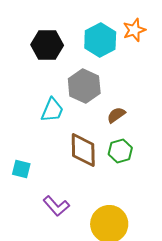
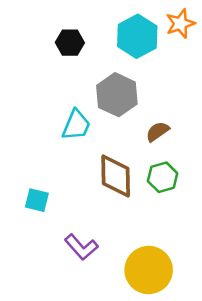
black hexagon: (47, 45) -> (70, 43), size x0.7

